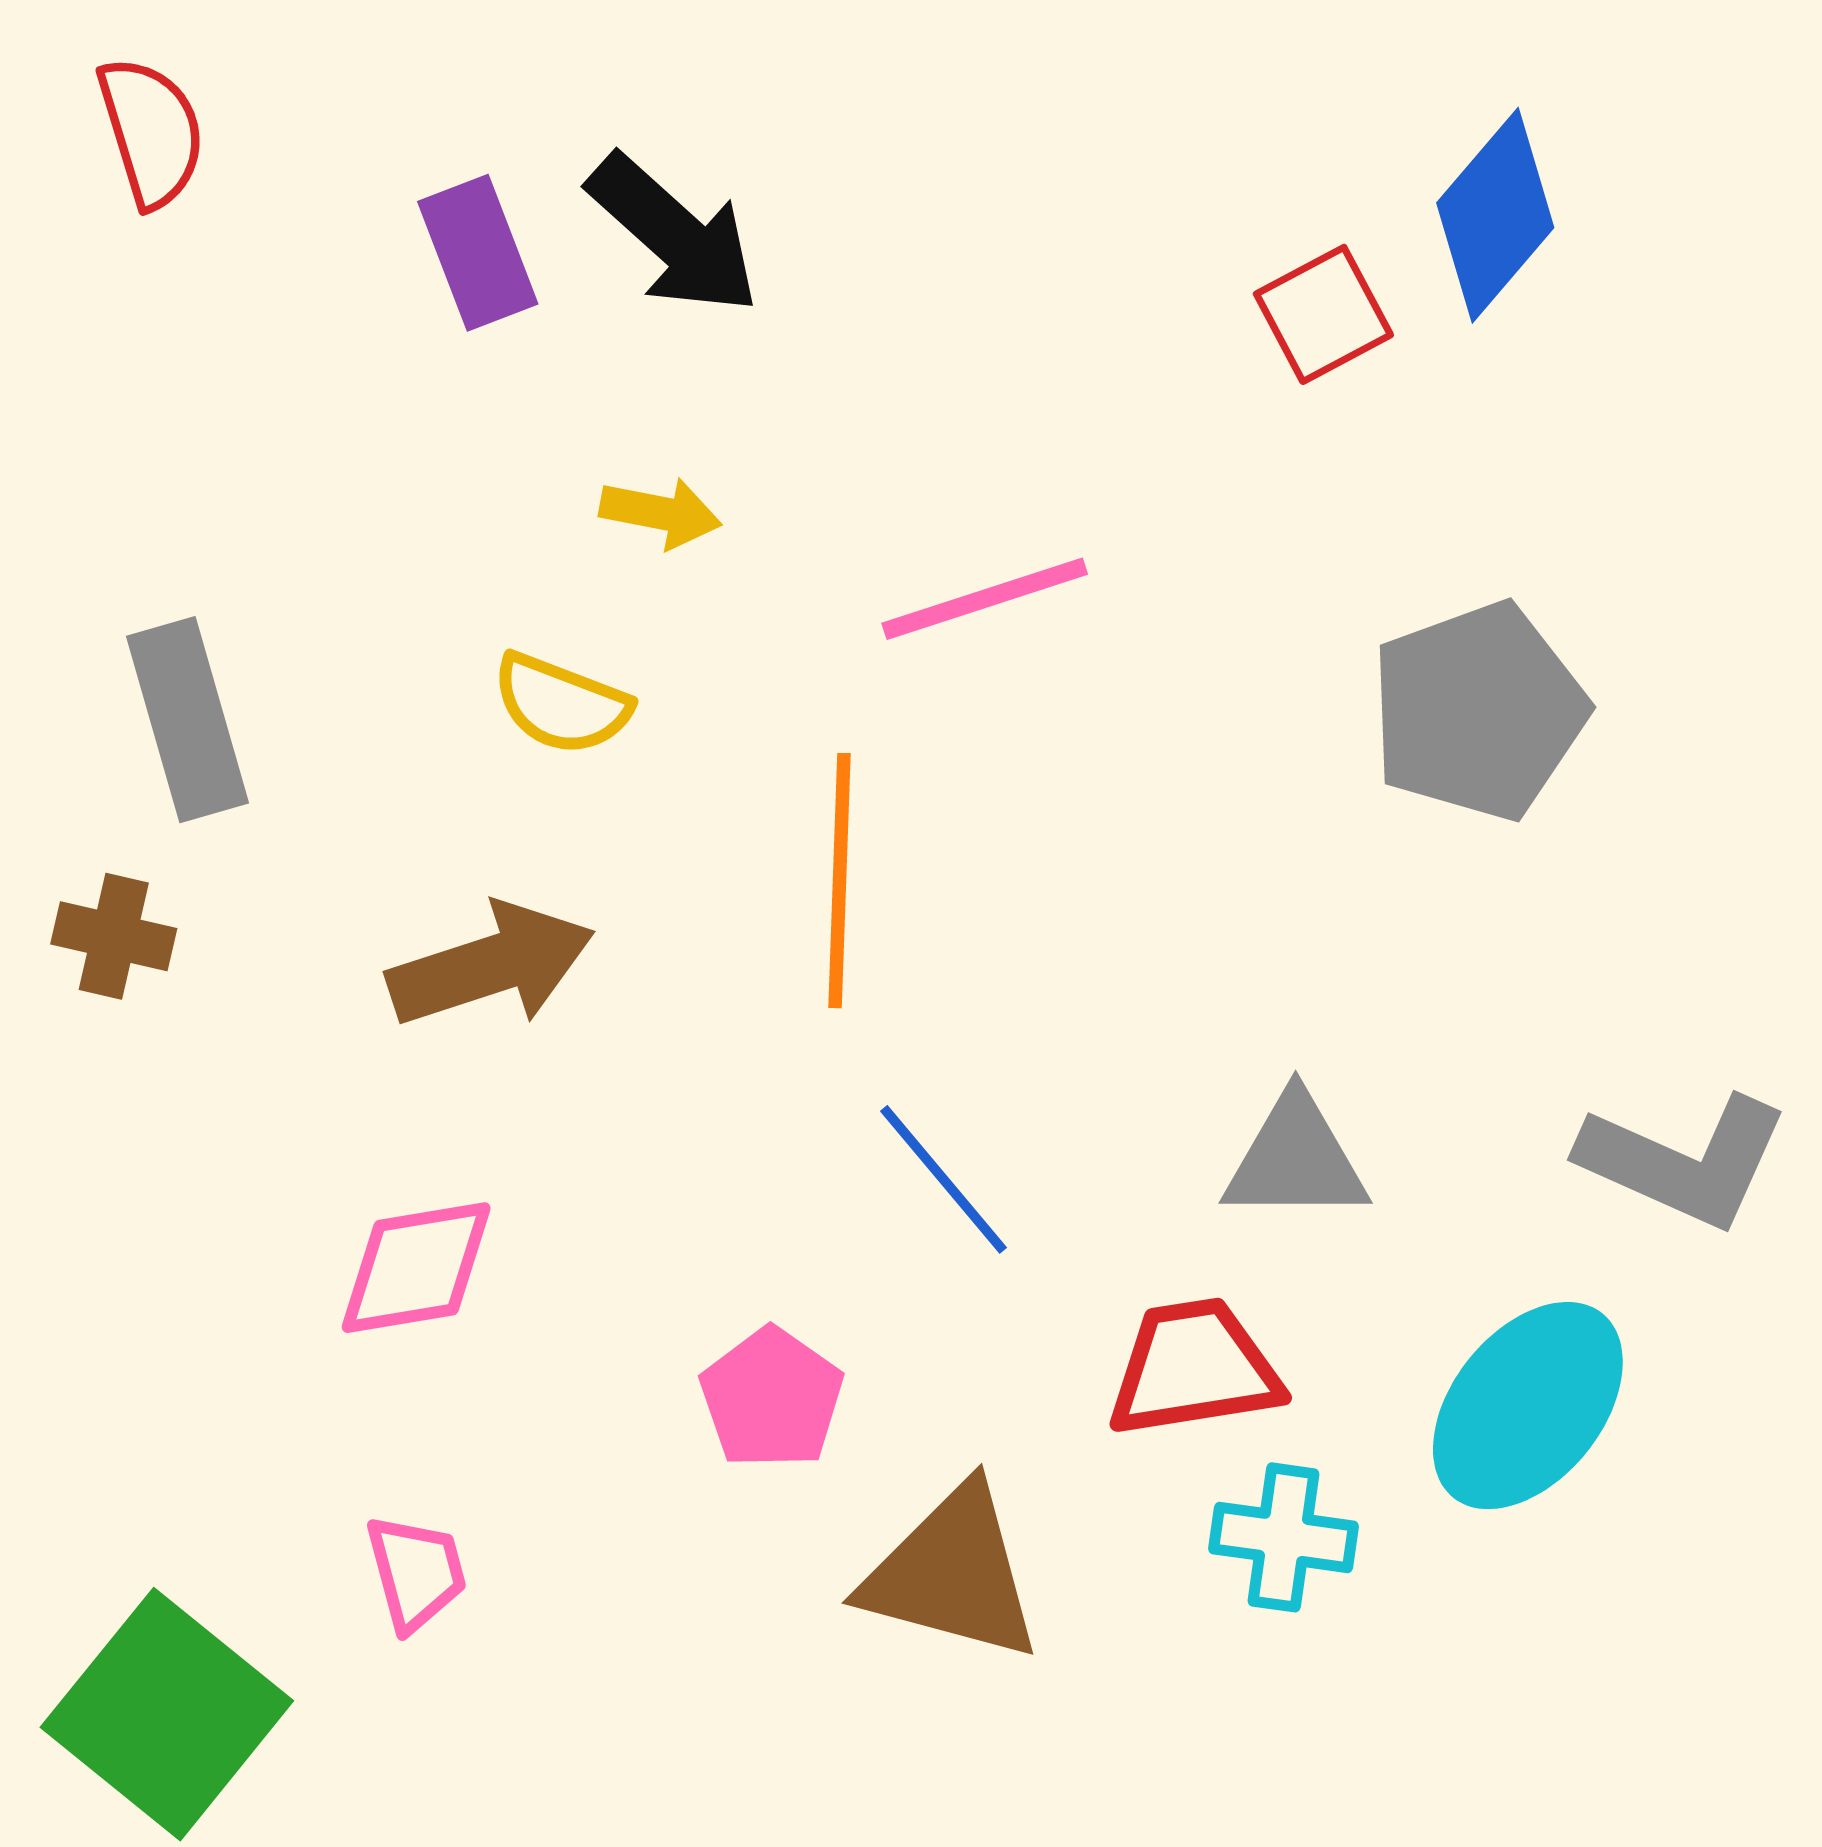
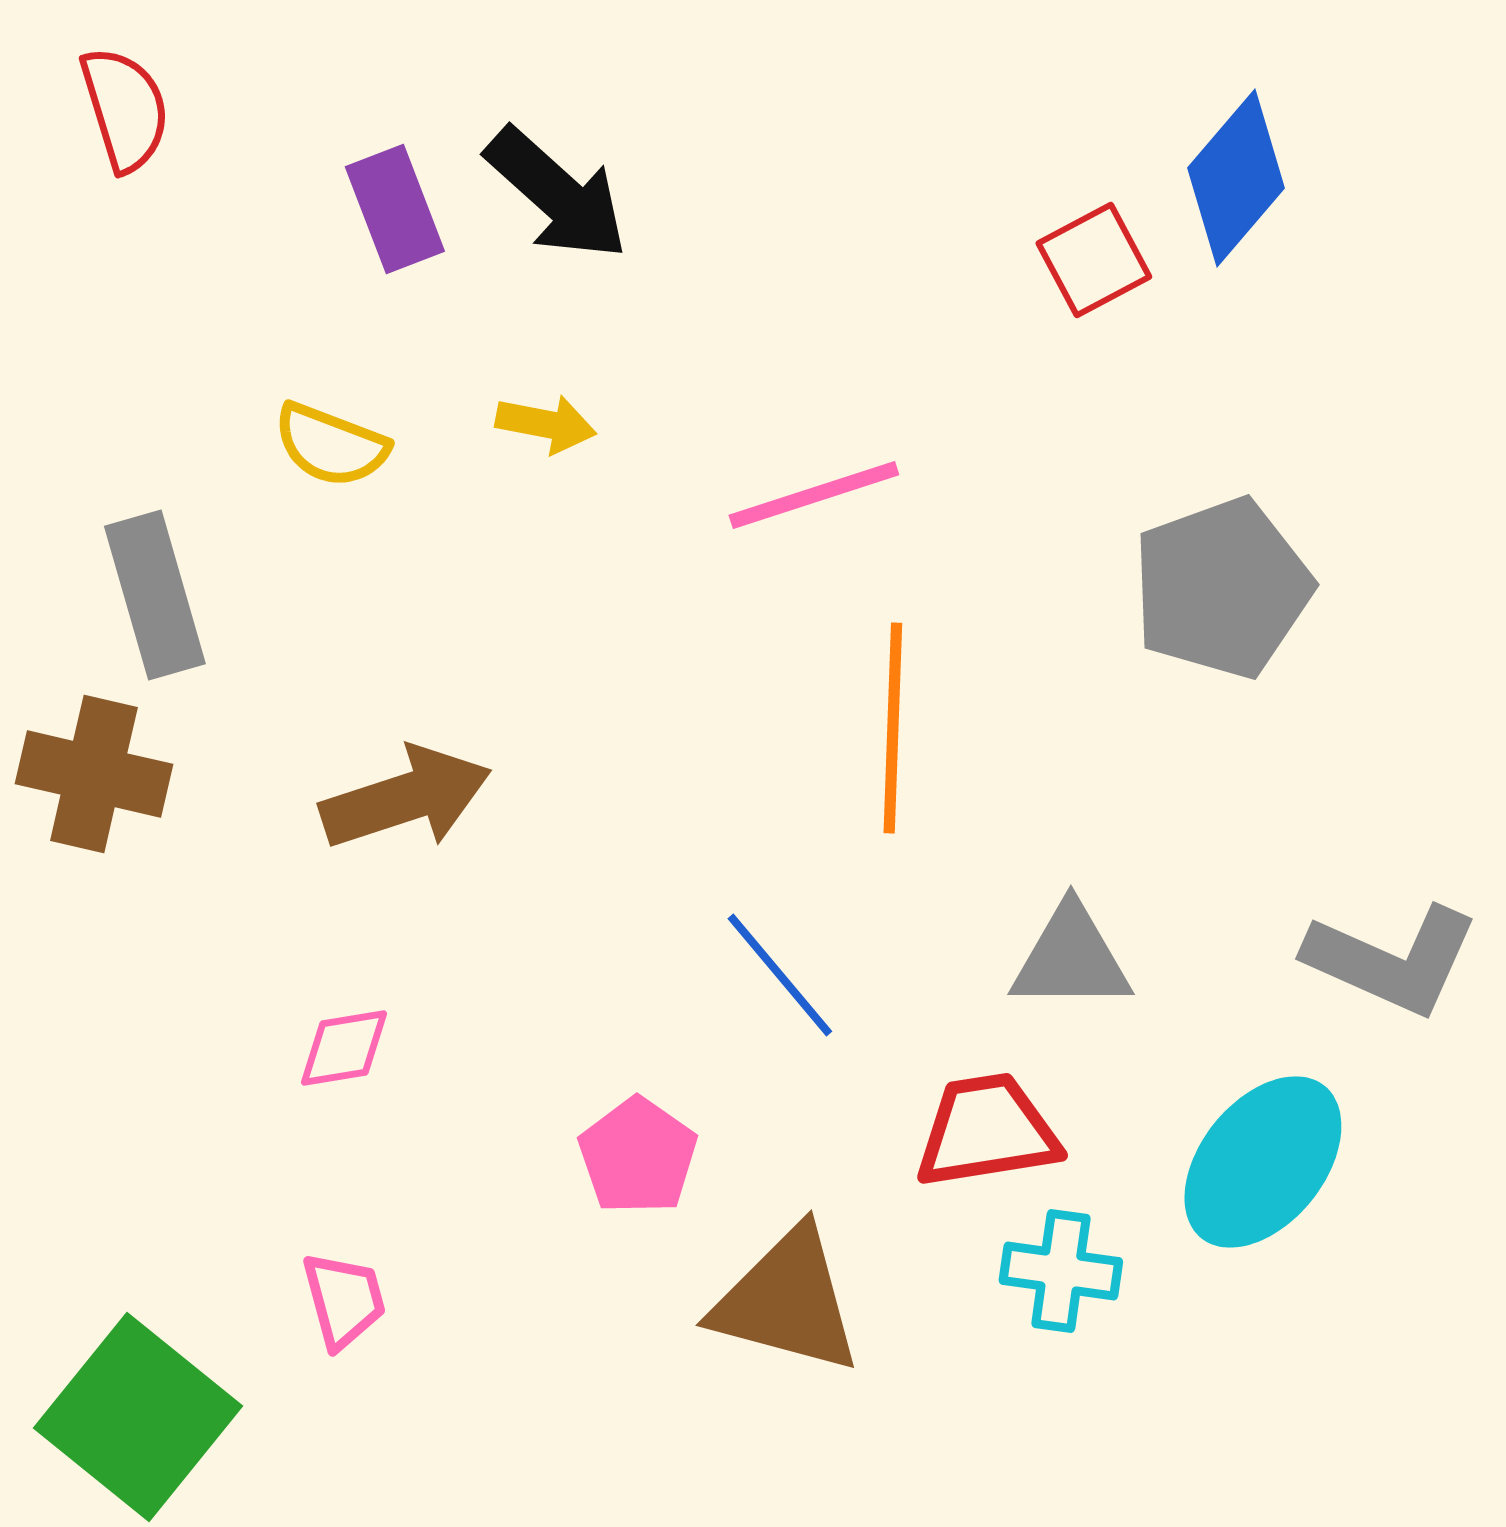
yellow semicircle: (561, 704) -> (331, 445), moved
orange line: (840, 881) -> (893, 728), moved
brown cross: (114, 936) -> (94, 774), size x1.5
pink diamond: (416, 1268) -> (344, 1048), size x0.7

